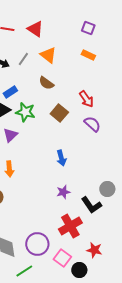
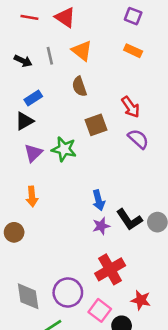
gray line: (23, 59) -> (50, 56), turned -48
brown semicircle: (46, 83) -> (79, 86), turned 35
green star: (25, 112) -> (64, 149), moved
brown square: (59, 113) -> (96, 125), turned 30
blue arrow: (61, 158) -> (99, 200), moved
black L-shape: (91, 205) -> (129, 220), moved

